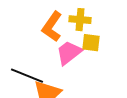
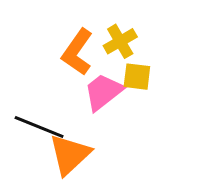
yellow cross: (80, 20) -> (120, 41), turned -35

